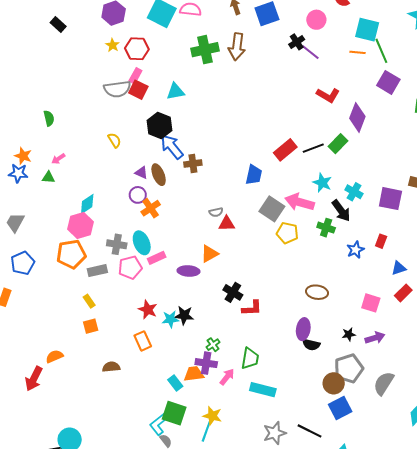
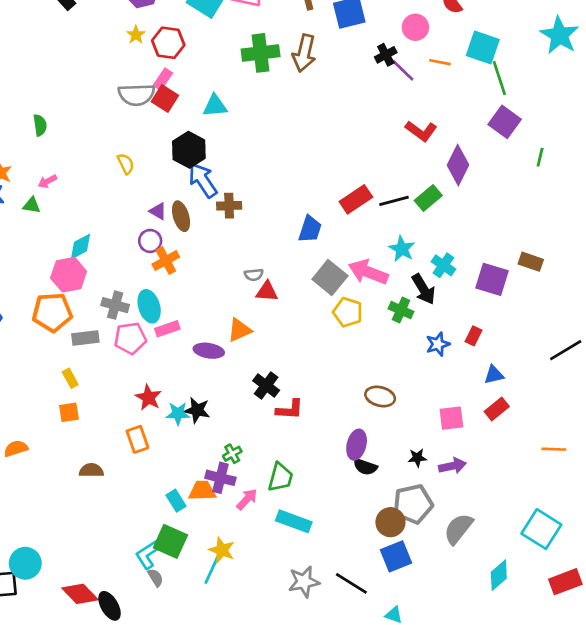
orange line: (357, 52) -> (440, 62), moved
pink square: (371, 303) -> (451, 418), turned -30

